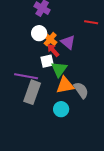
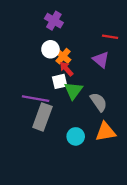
purple triangle: (68, 42) -> (101, 60), moved
orange triangle: (65, 85) -> (105, 132), moved
gray semicircle: (81, 90) -> (99, 102), moved

